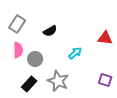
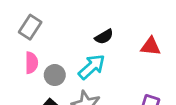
black semicircle: (50, 31) -> (104, 37), moved
cyan arrow: (75, 53) -> (92, 67), moved, size x1.5

